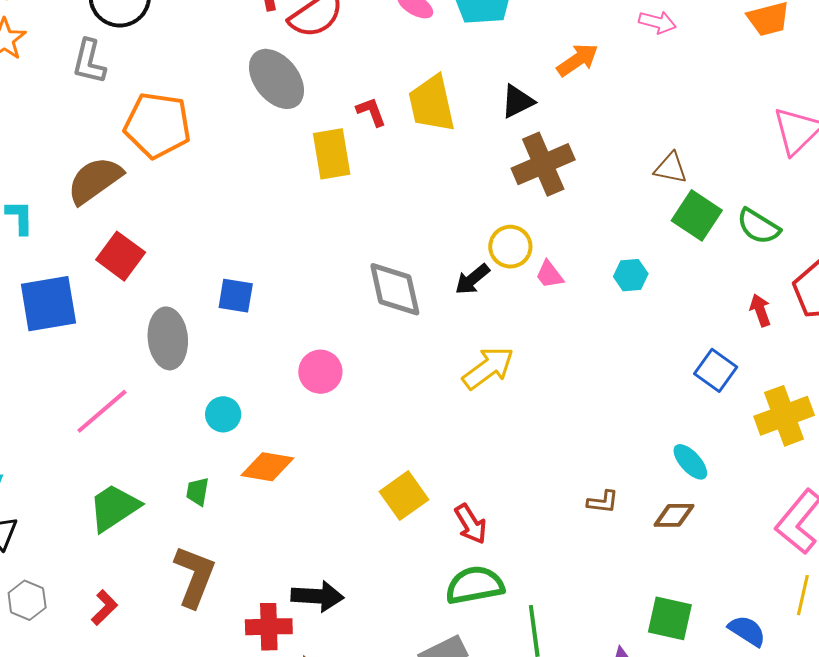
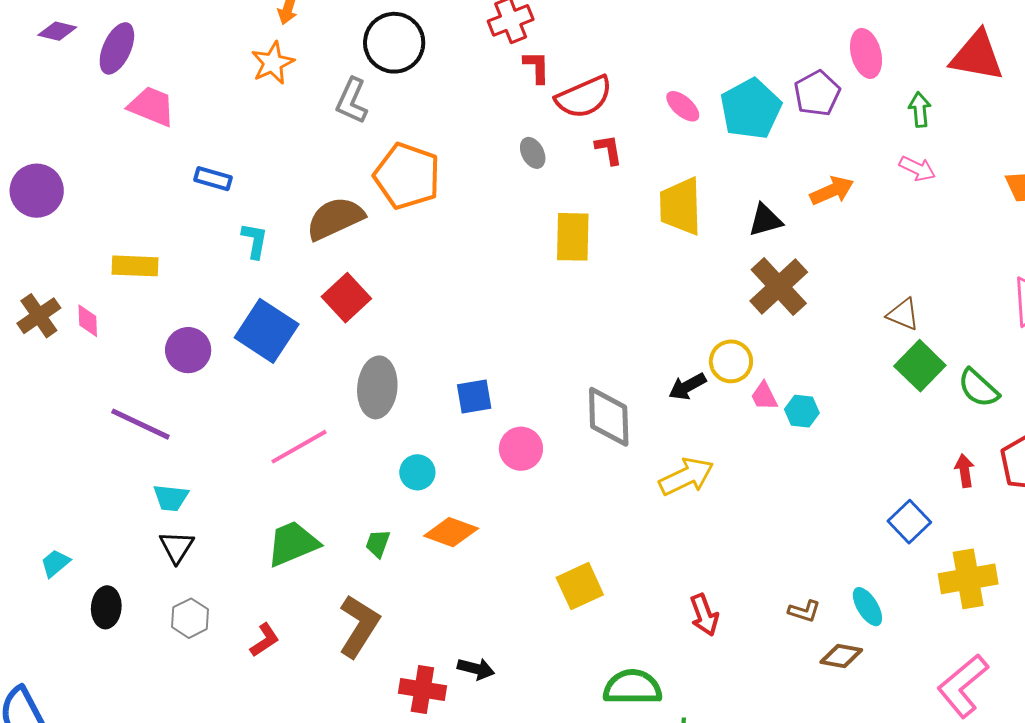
gray ellipse: (276, 79) -> (533, 153), size x0.5
red L-shape: (371, 112) -> (609, 150), moved
brown cross: (543, 164) -> (779, 286), turned -30
cyan hexagon: (631, 275) -> (802, 411), moved
gray diamond: (395, 289) -> (609, 417), moved
blue square: (236, 296) -> (474, 397), moved, turned -30
blue square: (48, 304) -> (267, 331), turned 32
brown L-shape: (603, 502) -> (804, 611), moved
red arrow: (471, 524) -> (704, 615), moved
black arrow: (317, 596) -> (476, 669), size x0.7

